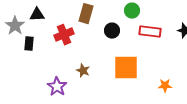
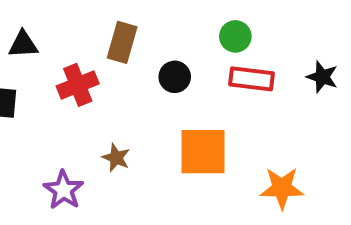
green circle: (132, 11) -> (235, 36), moved
orange star: (165, 86) -> (282, 188), size x1.5

